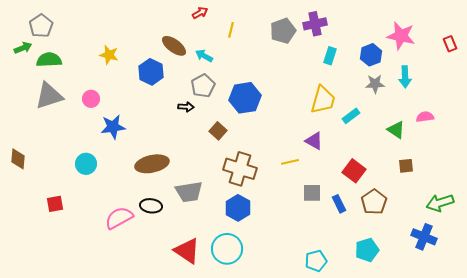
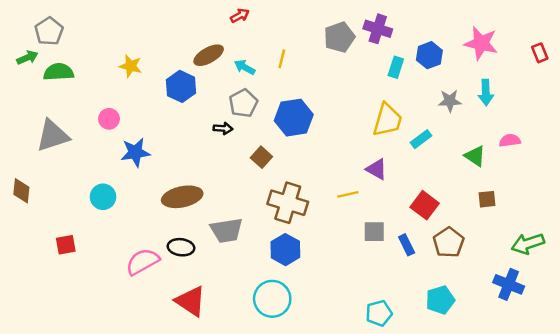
purple cross: (315, 24) -> (378, 29), turned 30
yellow line: (231, 30) -> (282, 59), moved
brown ellipse: (174, 46) -> (209, 55), turned -65
blue hexagon: (371, 55) -> (429, 55), moved
gray triangle: (49, 96) -> (53, 136), moved
red triangle: (187, 251) -> (191, 301), moved

